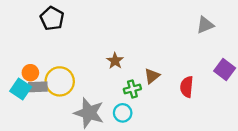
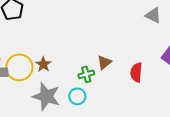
gray triangle: (205, 25) -> (153, 15), turned 48
brown star: (115, 61) -> (43, 64), moved

